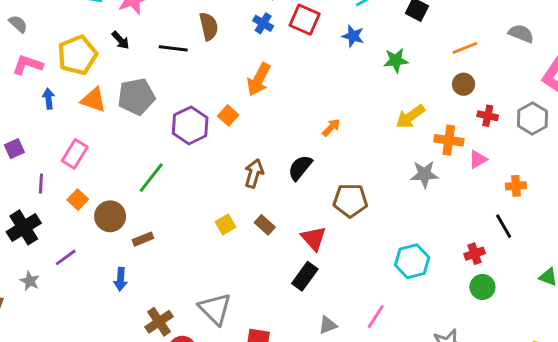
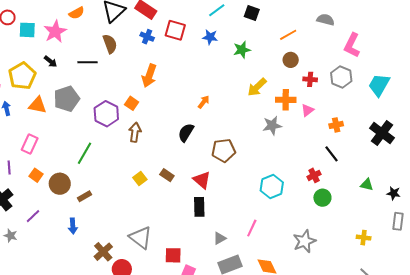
brown arrow: (254, 173) -> (135, 132), moved
black rectangle: (305, 276) -> (199, 207), turned -30

